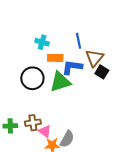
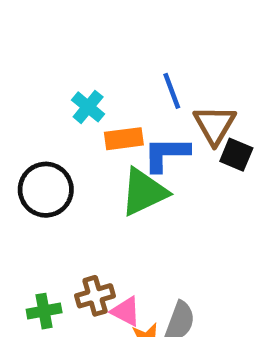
cyan cross: (42, 42) -> (88, 107), turned 32
black circle: (32, 78) -> (46, 190), moved

